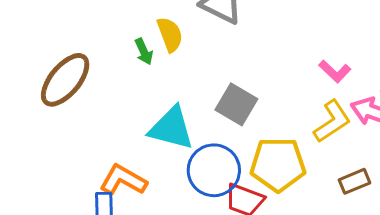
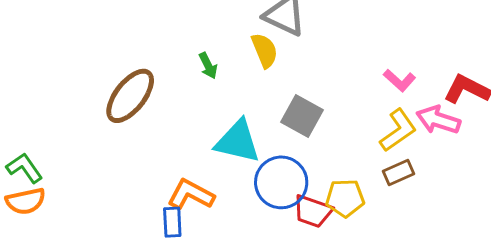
yellow semicircle: (170, 34) -> (265, 50), moved
yellow pentagon: (278, 164) -> (345, 198), moved, size x0.7
brown rectangle: (354, 181) -> (398, 173), moved

